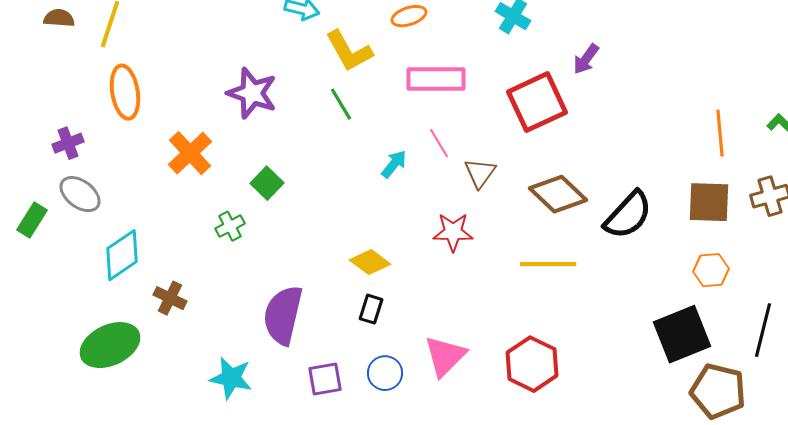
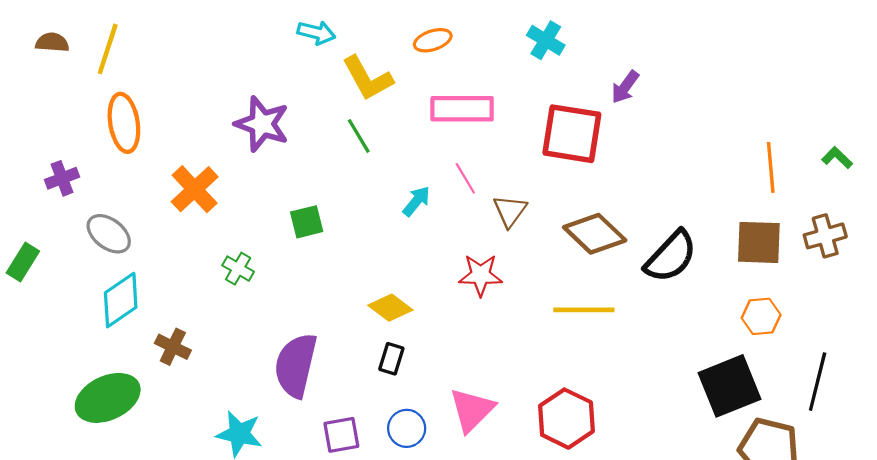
red square: (537, 102) -> (572, 134), turned 34
green square: (267, 183) -> (307, 222), moved, turned 32
gray ellipse: (80, 194) -> (109, 234), moved
green cross: (230, 226) -> (238, 269), turned -32

